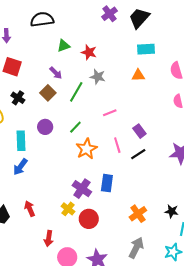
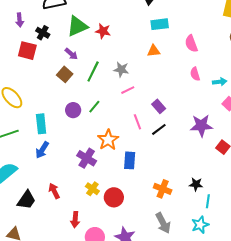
green triangle: (64, 46) -> (77, 26), size x1.6
gray star: (98, 77) -> (121, 70), moved
black cross: (18, 98) -> (43, 33), moved
purple circle: (45, 127) -> (73, 110), moved
orange star: (86, 149) -> (108, 140), moved
purple cross: (82, 189) -> (87, 158), moved
orange cross: (138, 214) -> (163, 189), turned -30
gray arrow: (136, 248) -> (163, 223), turned 130

